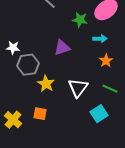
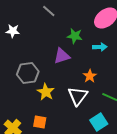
green star: (80, 20) -> (75, 36), moved
white star: (13, 48) -> (13, 31), moved
orange star: (106, 61) -> (90, 76), moved

